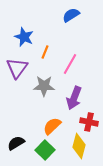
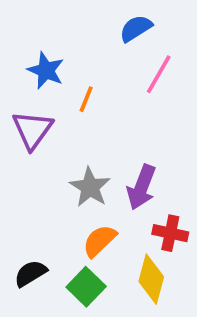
pink line: (70, 64) -> (159, 74), moved
gray star: (44, 86) -> (90, 187), moved, turned 30

